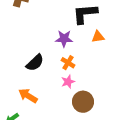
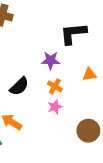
orange triangle: (98, 37) -> (89, 75), moved
brown circle: (83, 102) -> (88, 131), moved

